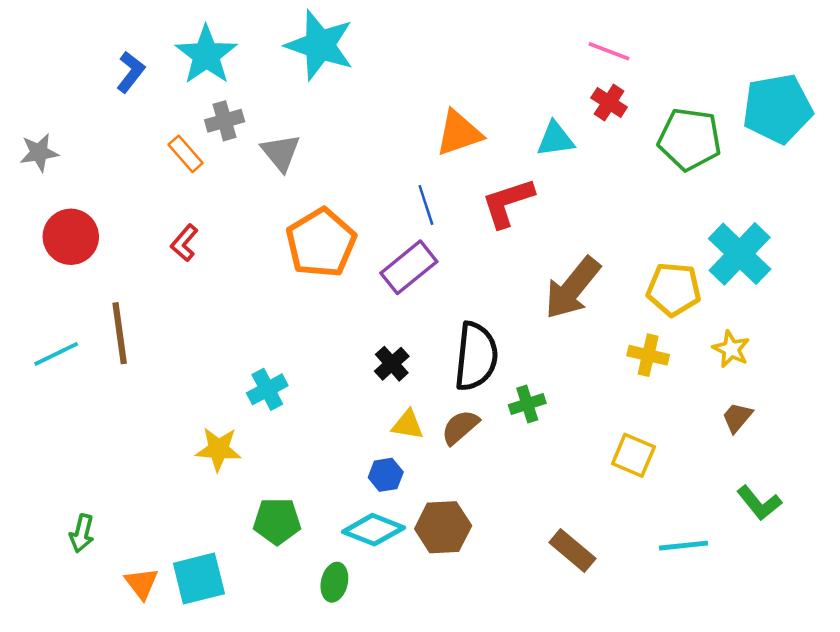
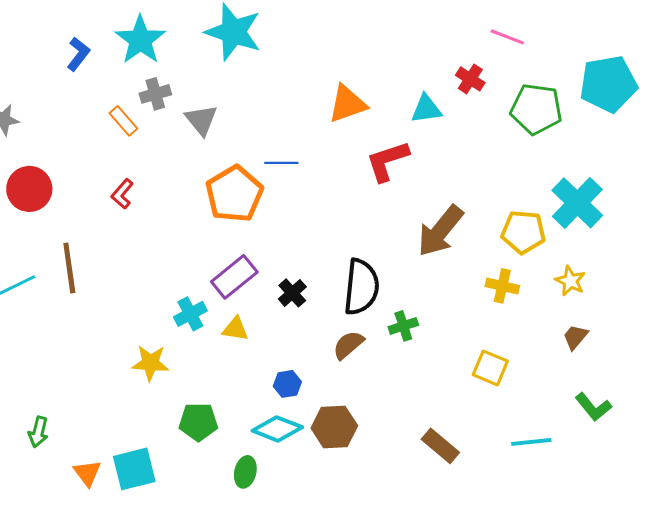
pink line: (609, 51) -> (507, 37), moved
blue line: (426, 205) -> (281, 163), moved, turned -72
purple rectangle: (409, 267) -> (234, 277), moved
yellow triangle: (408, 425) -> (235, 329), moved

